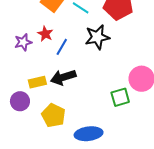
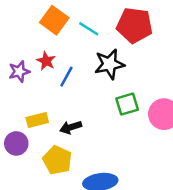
black arrow: (63, 77) -> (71, 127), moved, size x0.7
green square: (120, 97) -> (127, 104), moved

